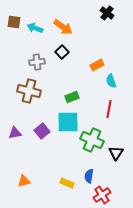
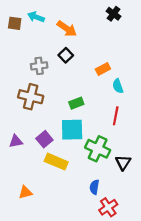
cyan arrow: (35, 28) -> (36, 17), moved
yellow rectangle: (67, 183) -> (56, 162), moved, size x1.5

